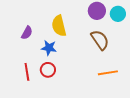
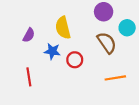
cyan circle: (118, 14) -> (127, 28), moved
red circle: (48, 70) -> (75, 60), moved

